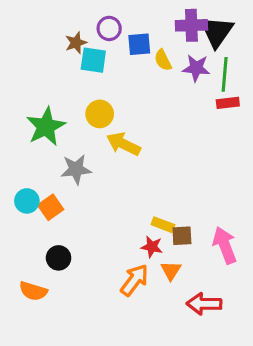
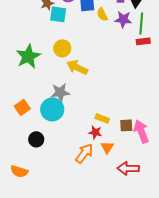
gray star: (76, 169) -> (60, 92), moved
cyan circle: (27, 201) -> (52, 109), moved, size x1.5
orange square: (51, 207) -> (22, 107), moved
brown square: (182, 236) -> (126, 125), moved
orange semicircle: (33, 291) -> (19, 171), moved

